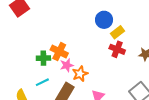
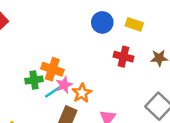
yellow rectangle: (117, 32) -> (134, 24), moved, turned 64
cyan line: (42, 82) -> (53, 92), moved

